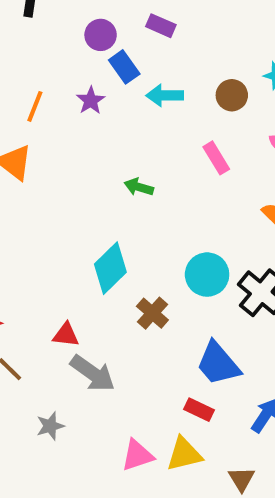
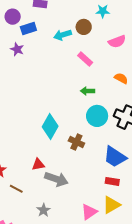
blue rectangle: (124, 67) -> (28, 29), turned -56
cyan arrow: (165, 95) -> (63, 35), moved
green arrow: (139, 187) -> (88, 91), moved

